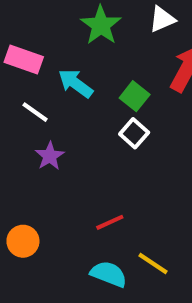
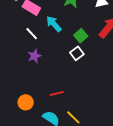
orange circle: (23, 241) -> (26, 102), moved

